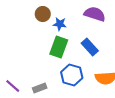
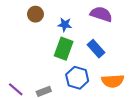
brown circle: (43, 14) -> (35, 14), moved

